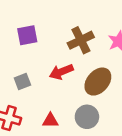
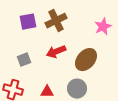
brown cross: (81, 40) -> (56, 21), moved

